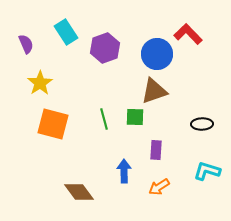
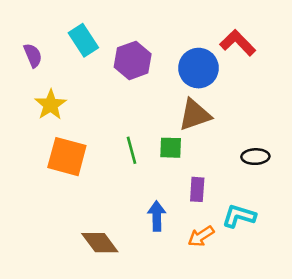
cyan L-shape: (207, 171) -> (239, 216), moved

